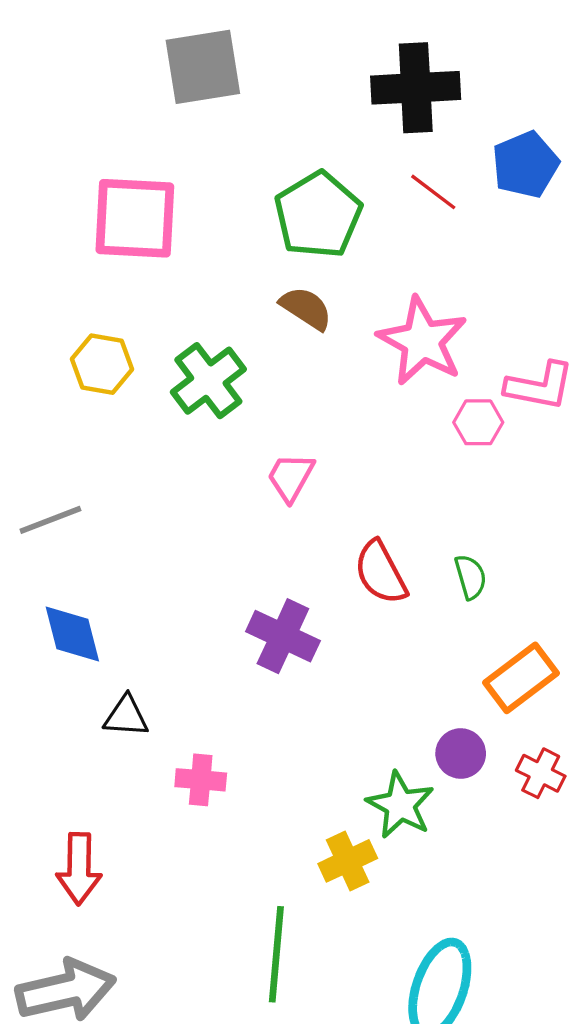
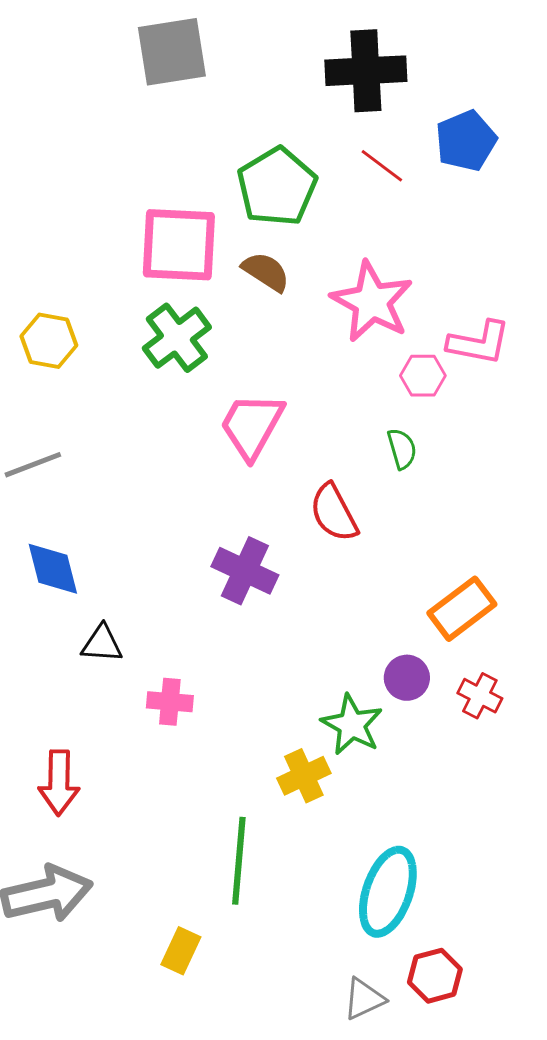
pink square: (135, 218) -> (179, 245), moved
yellow hexagon: (102, 364) -> (49, 341), moved
pink trapezoid: (291, 477) -> (252, 426), size x1.5
green semicircle: (471, 577) -> (402, 449), moved

